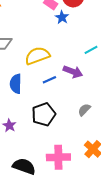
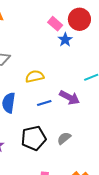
yellow semicircle: (37, 56) -> (35, 76), size x0.7
gray semicircle: (84, 110) -> (64, 138), moved

